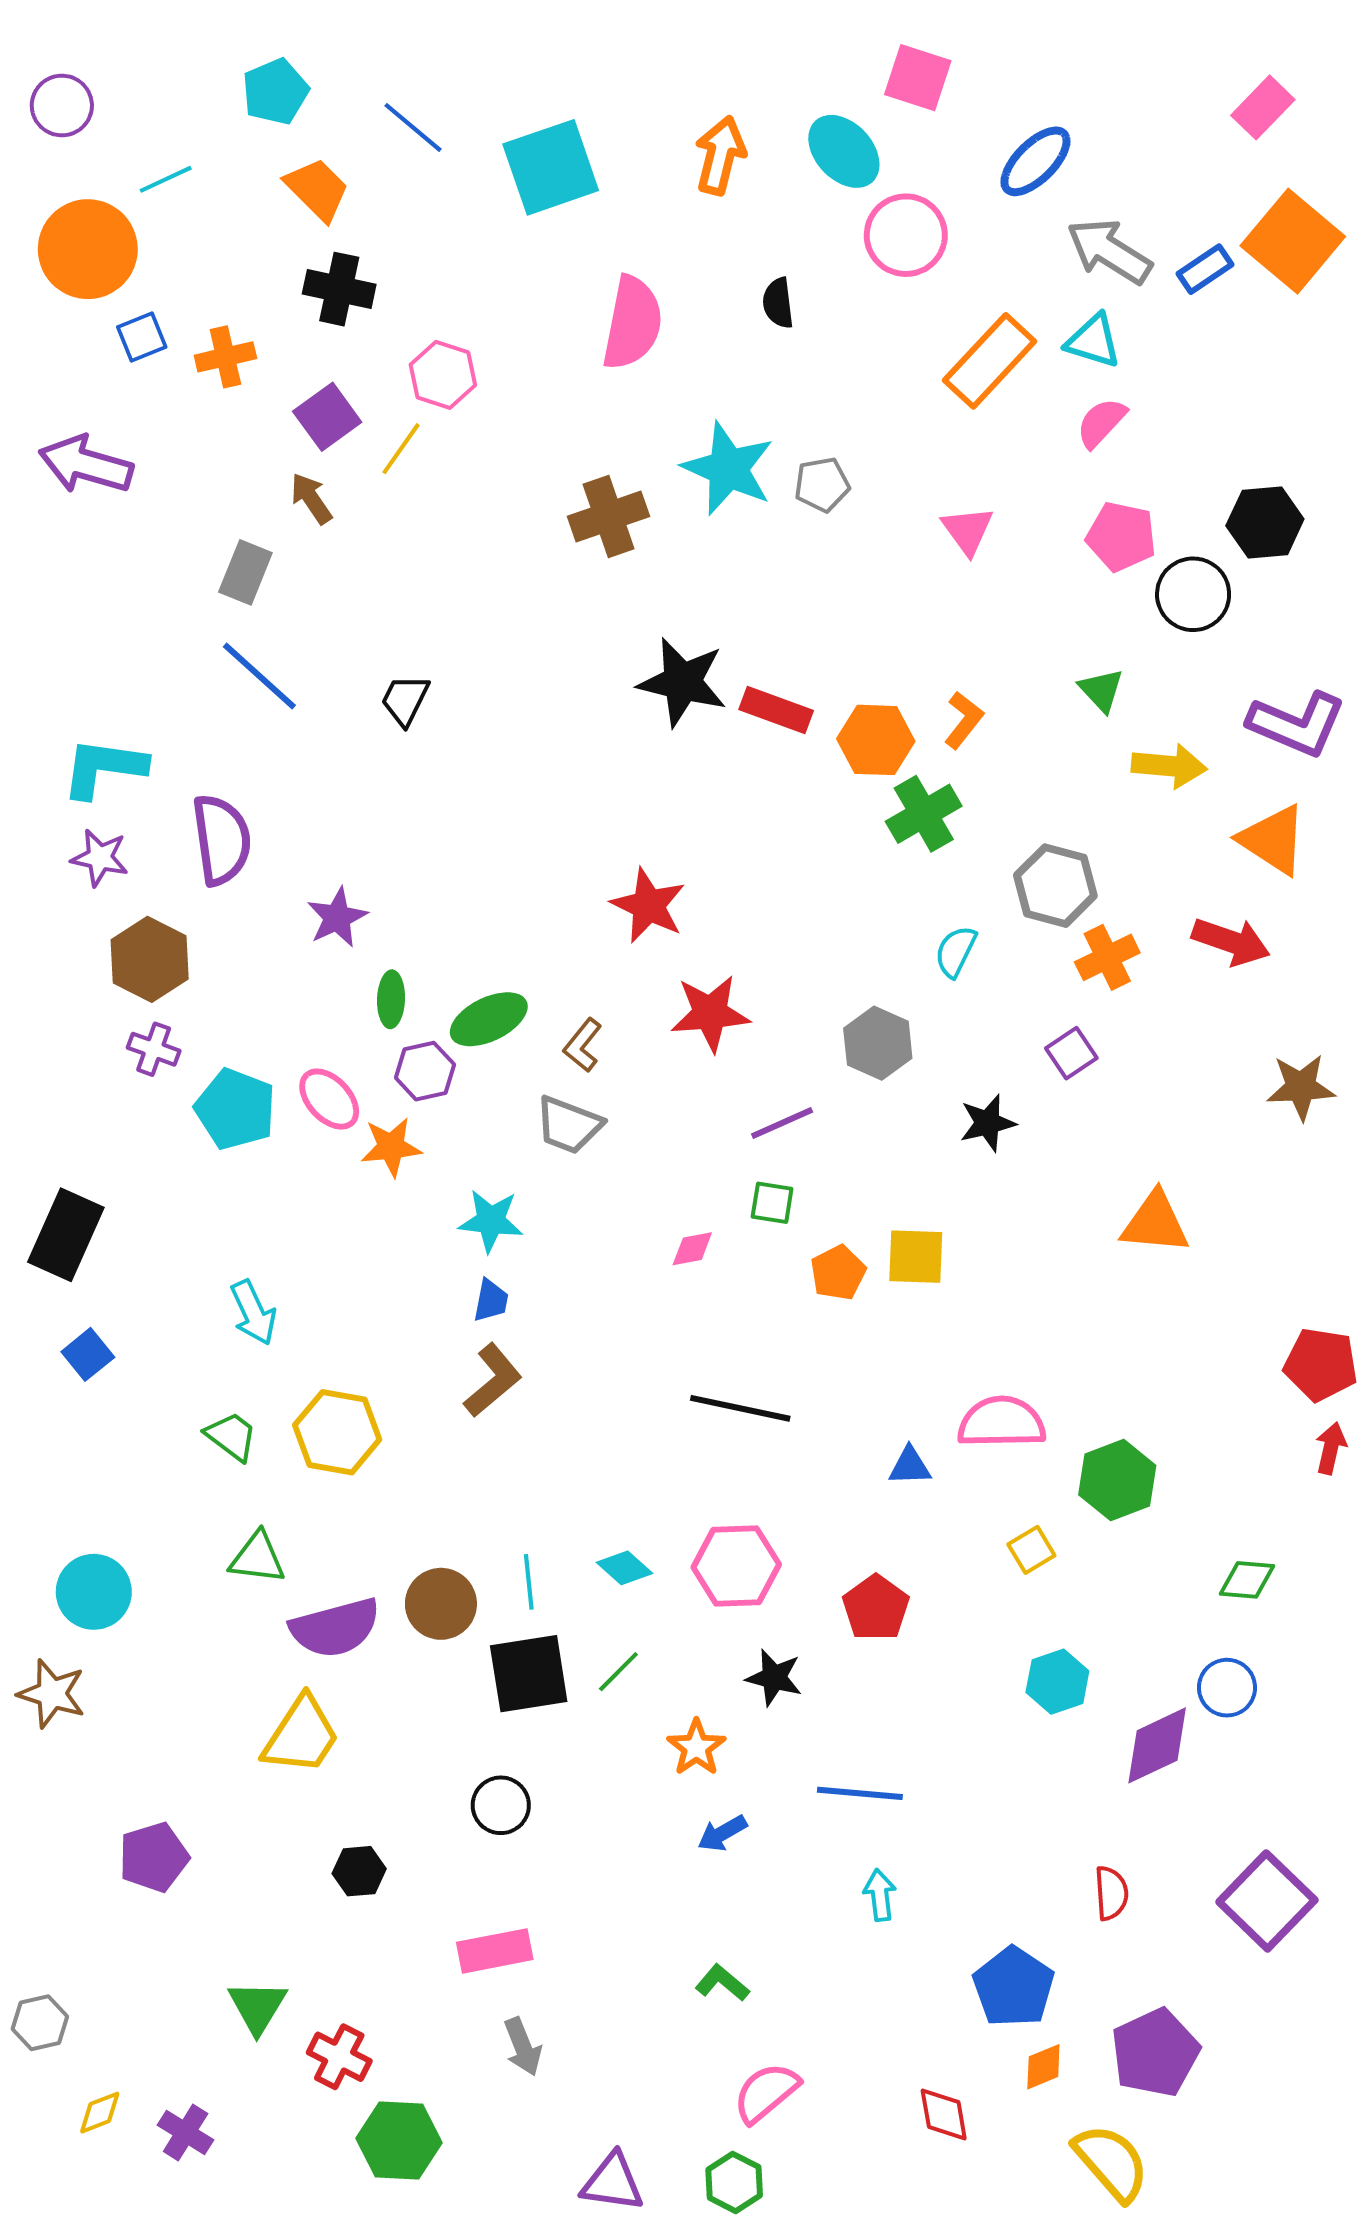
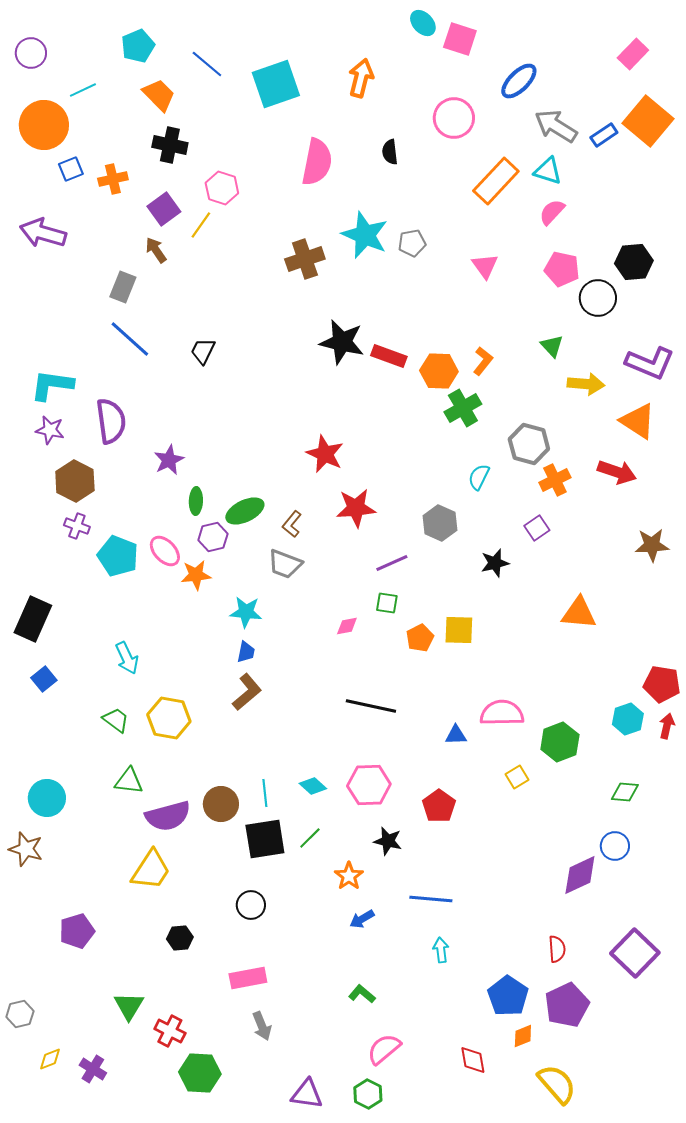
cyan ellipse: (844, 151) -> (423, 23), moved, size x0.7
cyan hexagon: (1057, 1682) -> (628, 719), moved
purple pentagon: (1155, 2053) -> (567, 1005), moved

